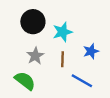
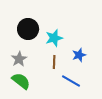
gray star: (35, 56) -> (19, 59), moved

